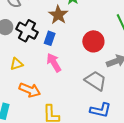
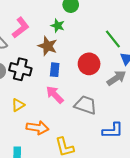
blue rectangle: (50, 38) -> (55, 70), moved
gray trapezoid: (96, 81) -> (86, 105), moved

